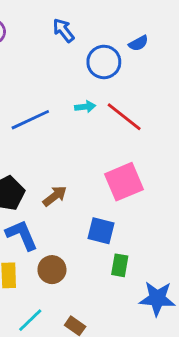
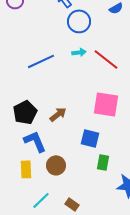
blue circle: (104, 62) -> (79, 21), moved
pink square: (124, 182) -> (106, 104), turned 32

